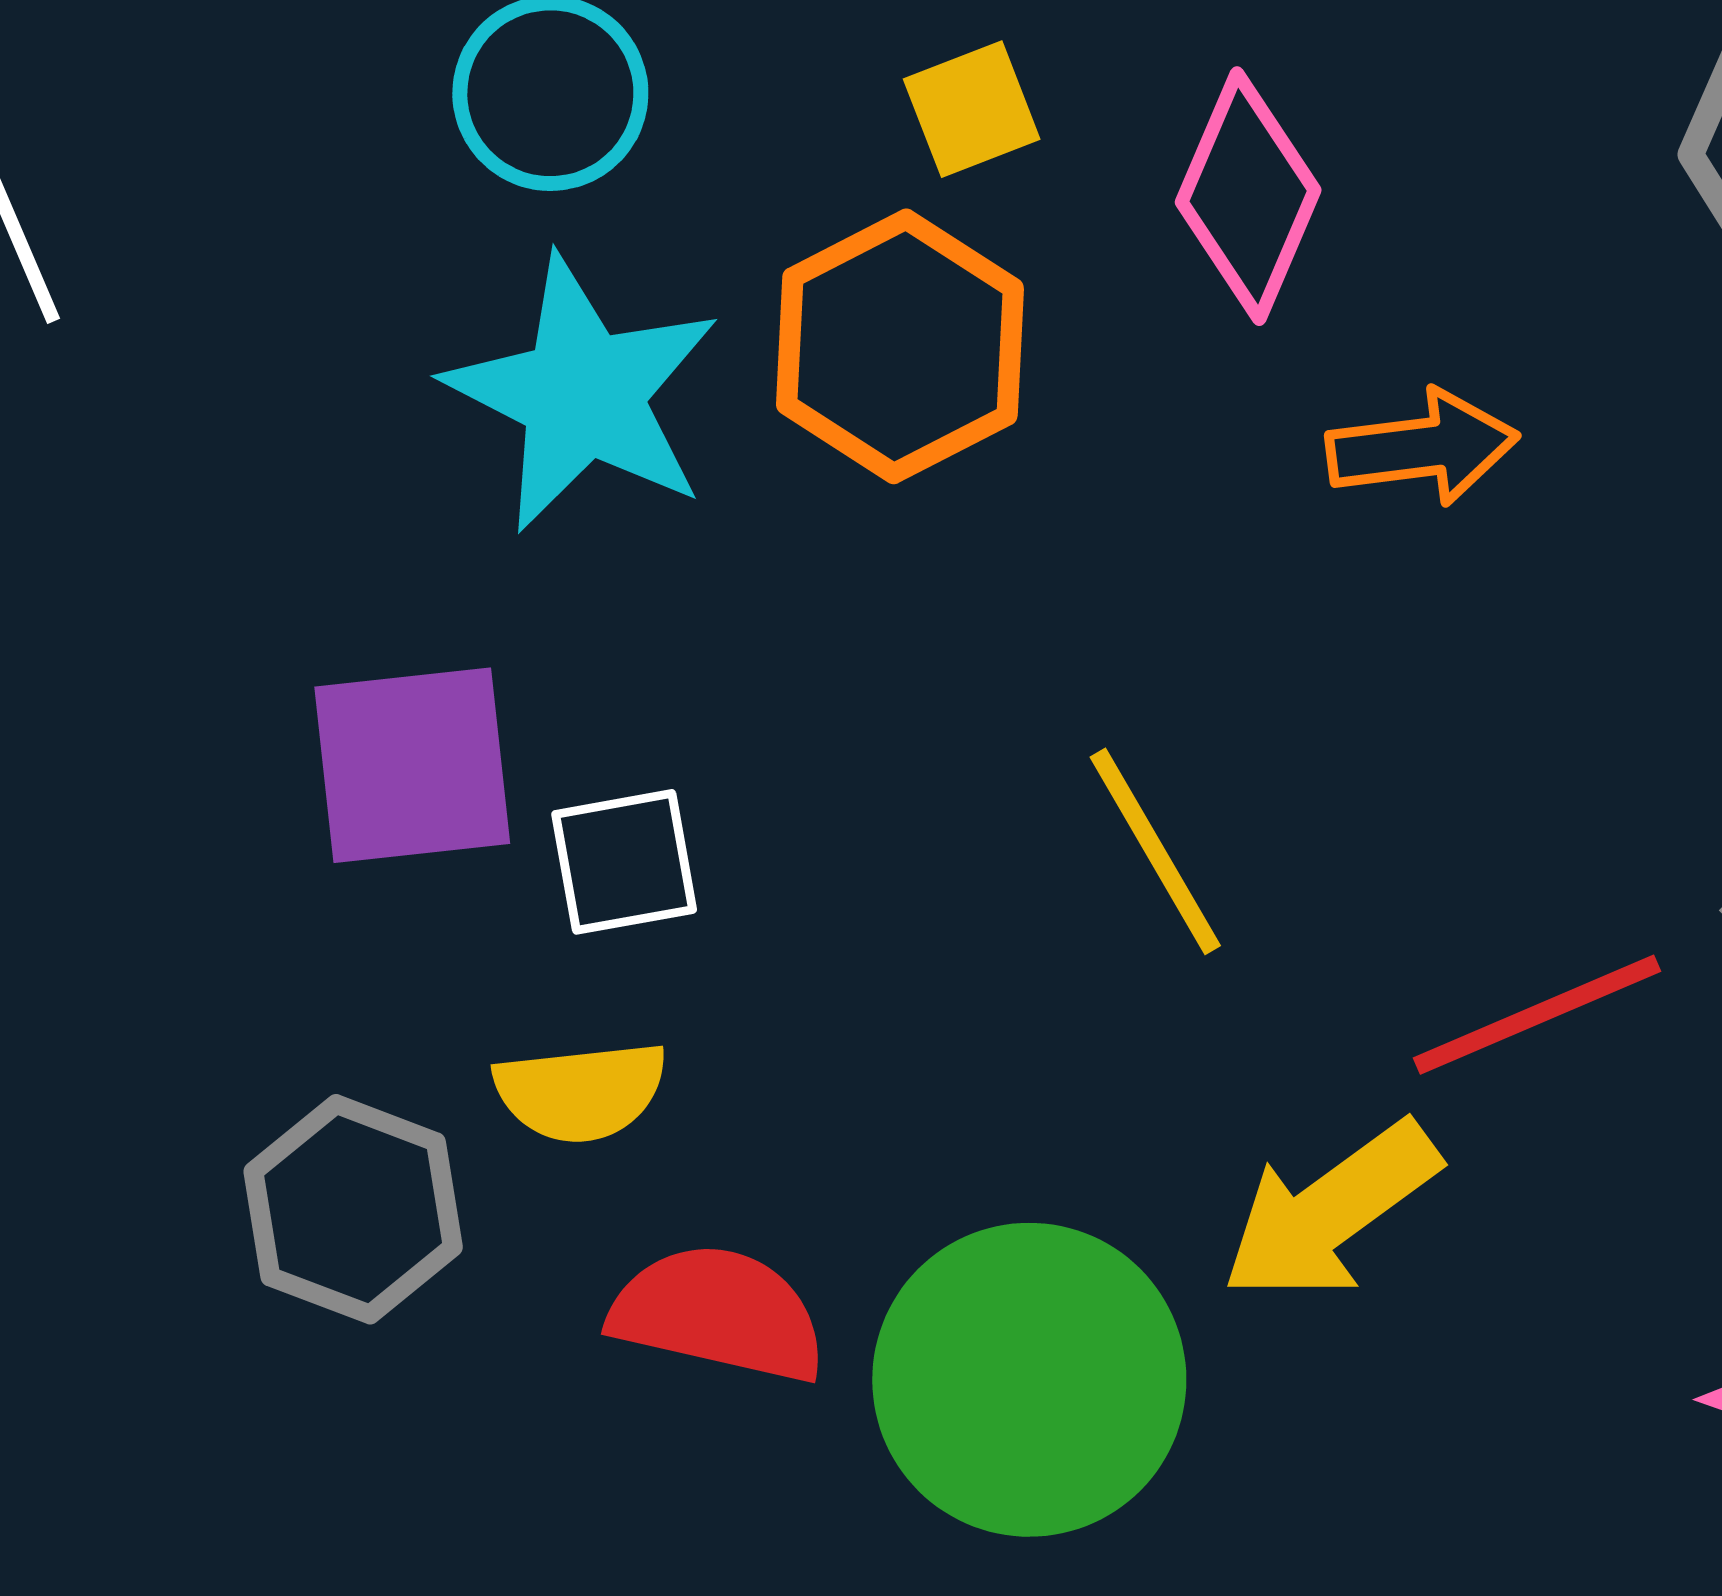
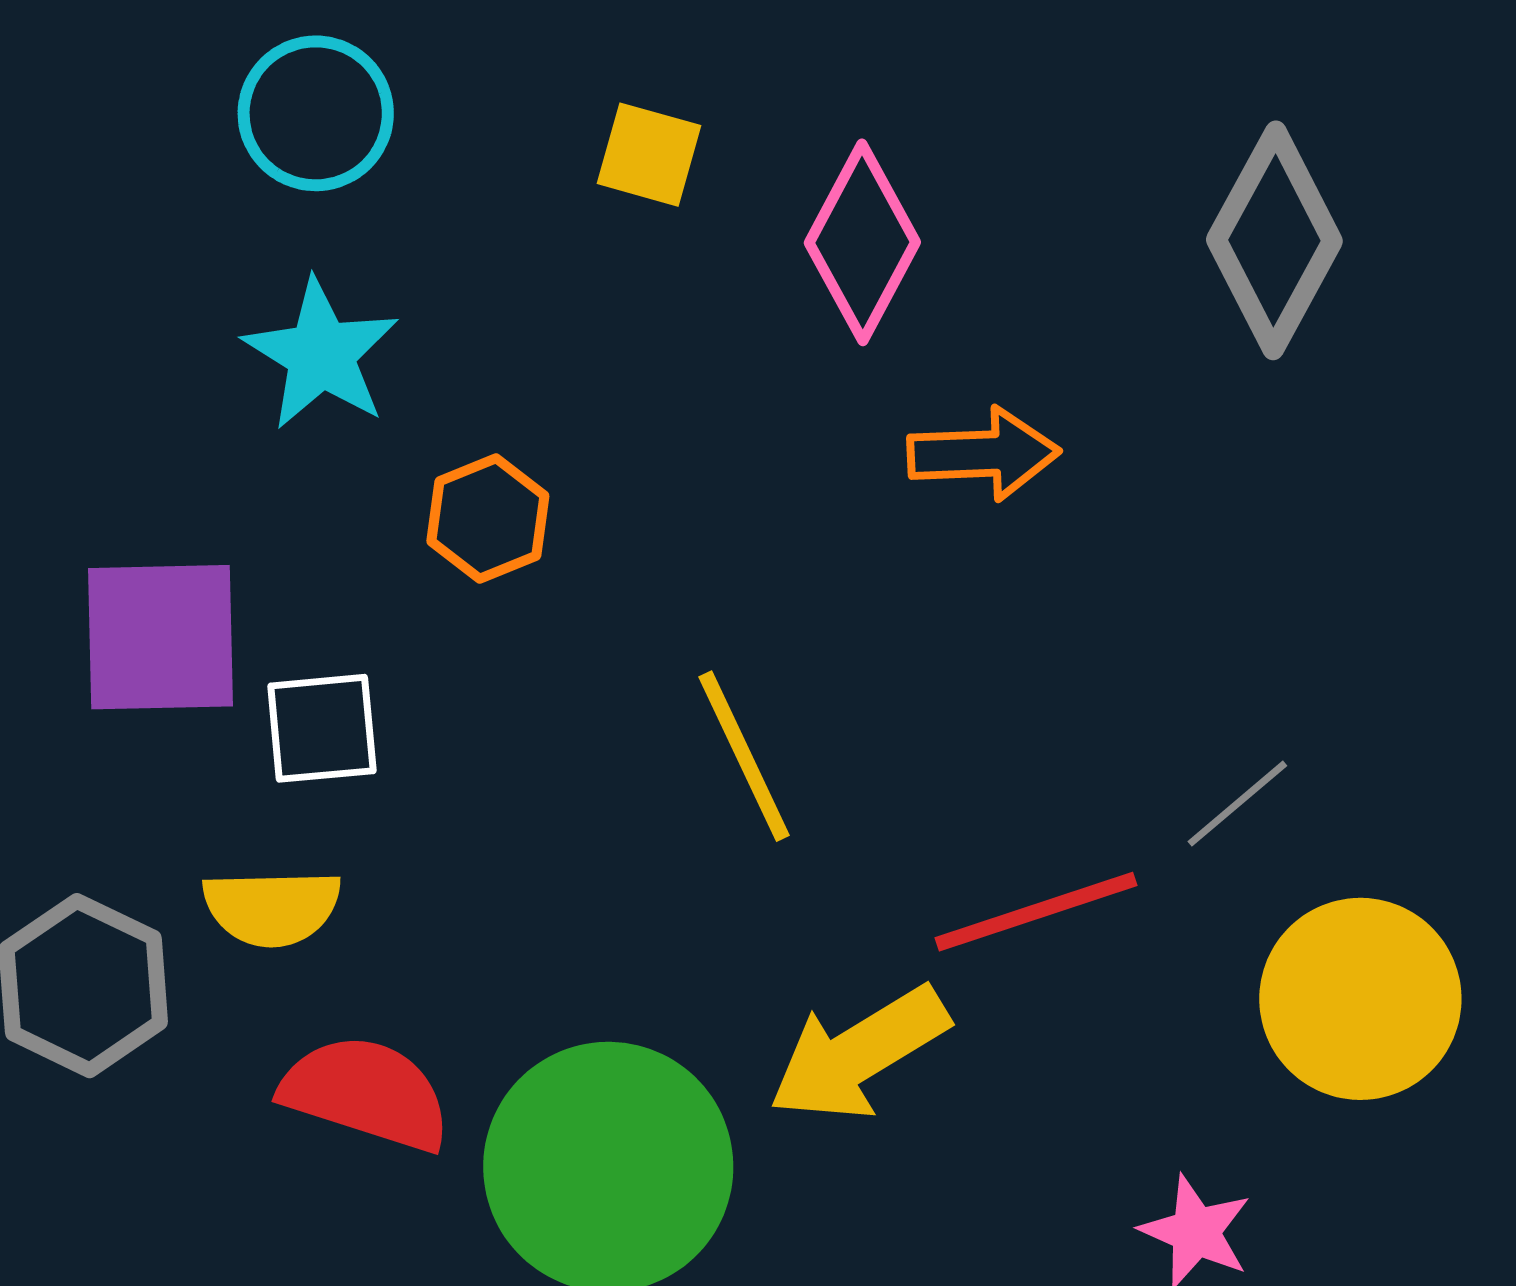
yellow square: (972, 109) -> (649, 155), turned 32
orange hexagon: (900, 346) -> (488, 518), moved, size x0.6
cyan star: (583, 394) -> (321, 354), size x0.7

